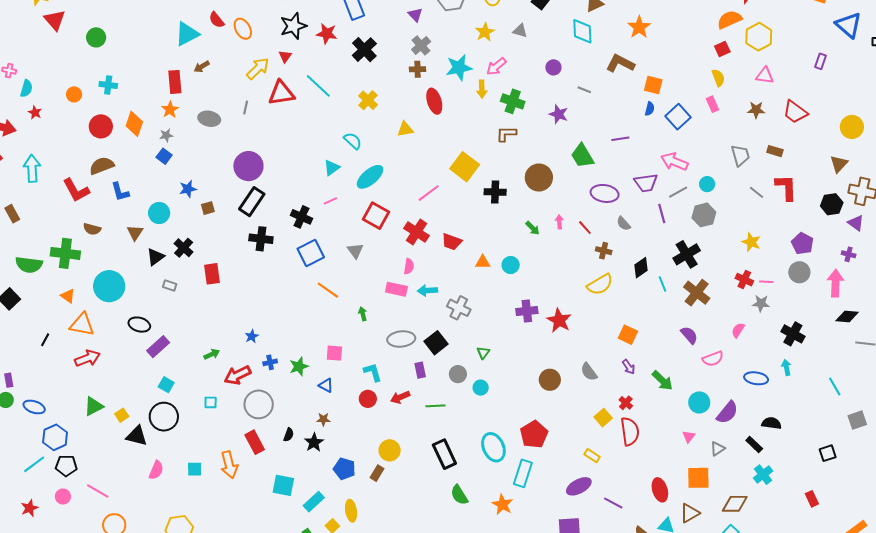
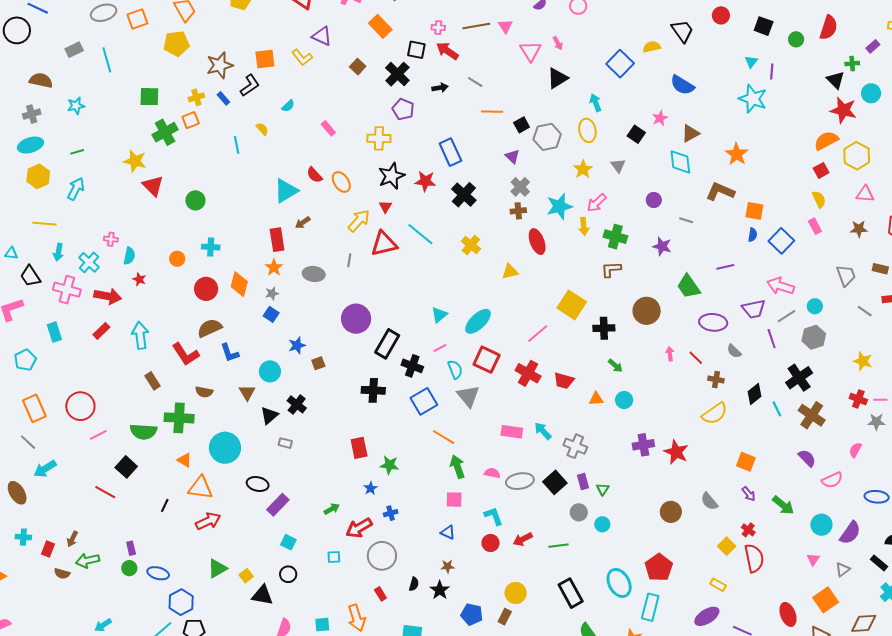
gray triangle: (520, 31) -> (618, 166), turned 42
cyan semicircle: (353, 141) -> (455, 369), moved, turned 30
black rectangle: (252, 202) -> (387, 344), moved
brown rectangle: (12, 214) -> (152, 381), moved
green arrow: (533, 228) -> (615, 366), moved
gray triangle: (355, 251) -> (468, 396), size x1.4
pink semicircle: (409, 266) -> (492, 473), moved, turned -84
red rectangle: (212, 274) -> (359, 448), moved
cyan arrow: (427, 290) -> (543, 431), turned 54
green arrow: (363, 314) -> (457, 467), moved, size x1.6
green star: (299, 366) -> (389, 465), moved, turned 30
purple rectangle: (420, 370) -> (583, 481), moved
black circle: (164, 417) -> (288, 574), size x0.6
red rectangle: (255, 442) -> (380, 594), size x0.6
orange square: (698, 478) -> (826, 600), turned -30

